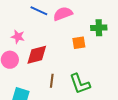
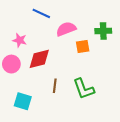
pink semicircle: (63, 14) -> (66, 29), moved

